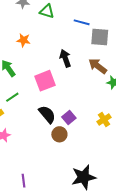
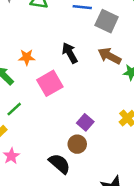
gray square: (100, 37) -> (107, 21), turned 30
orange star: (24, 40) -> (27, 57), moved
black semicircle: (47, 114) -> (60, 164), moved

